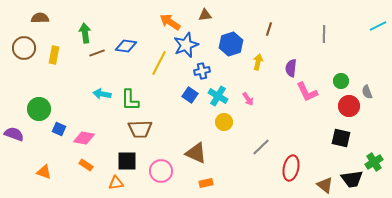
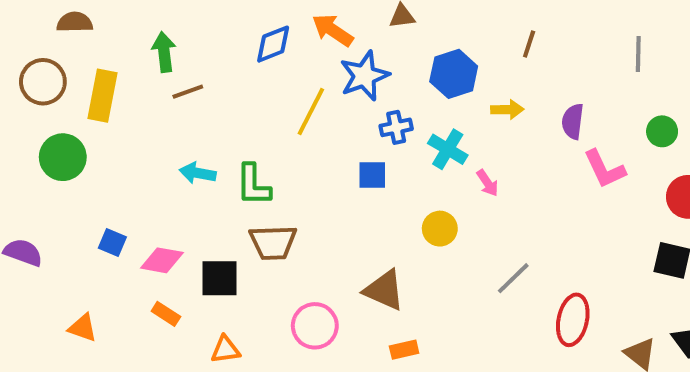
blue diamond: (126, 46) -> (273, 44), moved, turned -30
yellow rectangle: (54, 55) -> (102, 96), size x1.4
yellow arrow: (258, 62) -> (507, 110), turned 77
green circle: (341, 81) -> (662, 131), moved
blue square: (190, 95) -> (372, 175), turned -35
cyan cross: (218, 96) -> (448, 149), moved
green circle: (39, 109) -> (63, 157), moved
black square: (127, 161) -> (220, 278), moved

